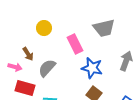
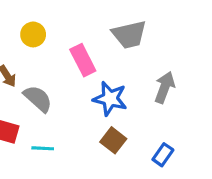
gray semicircle: (47, 68) -> (38, 99), turned 90

